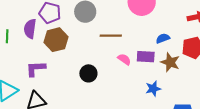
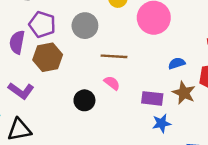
purple rectangle: (146, 57) -> (152, 98), moved
pink semicircle: (124, 59) -> (112, 83), moved
purple L-shape: (36, 69) -> (21, 91), turned -145

